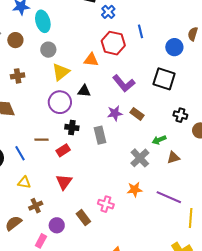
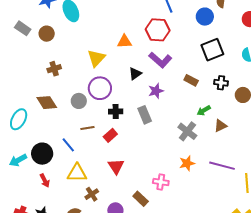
red hexagon: (113, 43) -> (158, 30), moved
gray circle: (48, 50) -> (79, 101), moved
black square: (164, 79) -> (212, 50), moved, turned -30
black triangle: (84, 91) -> (135, 74), moved, turned -32
brown rectangle: (137, 114) -> (191, 80), moved
yellow triangle: (24, 182) -> (77, 173), size x1.5

